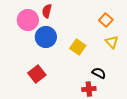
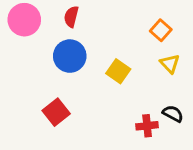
pink circle: (28, 20) -> (24, 20), moved
black semicircle: (99, 73) -> (173, 114), moved
red cross: (89, 89) -> (147, 126), moved

